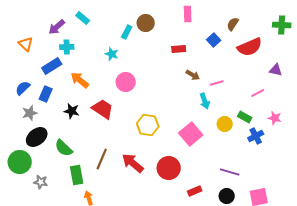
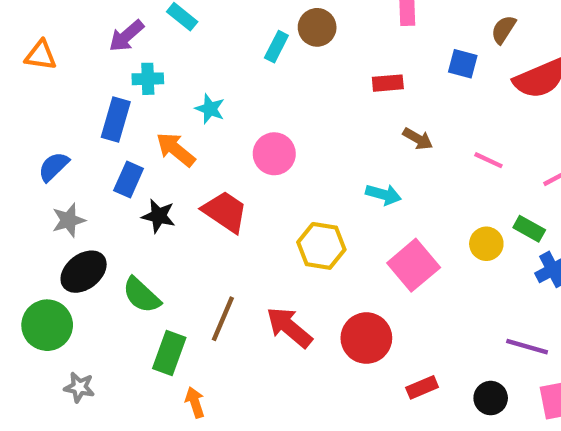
blue square: (214, 40) -> (463, 64), turned -32
orange triangle: (26, 44) -> (41, 55), moved, turned -35
cyan star: (112, 54) -> (210, 109), moved
blue rectangle: (52, 66) -> (116, 119), turned -42
pink line: (217, 83) -> (488, 160), moved, turned 40
blue rectangle: (46, 94) -> (129, 179), moved
cyan arrow: (205, 101) -> (384, 194), moved, turned -56
purple line: (230, 172) -> (527, 347), moved
green rectangle: (77, 175) -> (169, 353), turned 30
gray star: (41, 182) -> (79, 387), moved

